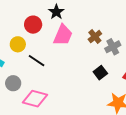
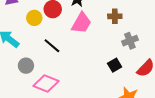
brown cross: (95, 37) -> (115, 16), moved, turned 32
yellow circle: (18, 44) -> (34, 18), moved

